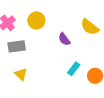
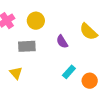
gray rectangle: (17, 46) -> (27, 46), moved

